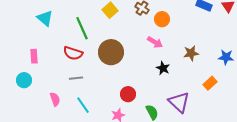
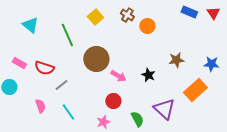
pink arrow: (155, 42) -> (118, 76), moved
red semicircle: (73, 53) -> (44, 68), moved
pink rectangle: (34, 56) -> (19, 63), turned -56
gray line: (76, 78) -> (61, 85), turned -32
orange rectangle: (210, 83) -> (195, 90), size x1.6

